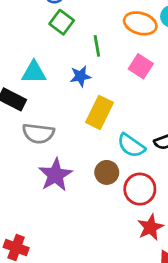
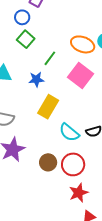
green line: (97, 46) -> (50, 58), turned 42
pink square: (141, 66) -> (81, 76), size x1.4
brown circle: (107, 172) -> (48, 162), moved

